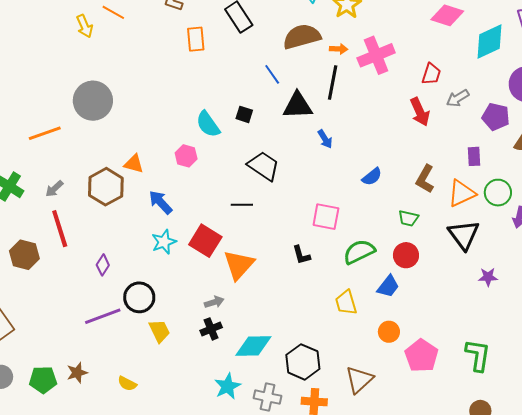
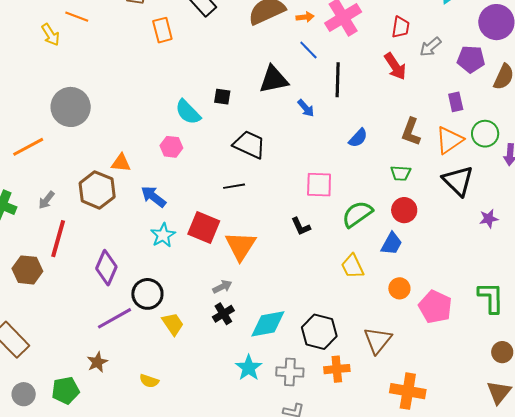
blue line: (272, 74) -> (308, 50), moved
black line: (333, 82) -> (338, 80), moved
red line: (60, 229) -> (58, 239), turned 42
purple diamond: (103, 265) -> (106, 268), size x1.6
brown star: (77, 373) -> (97, 362), moved

